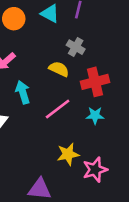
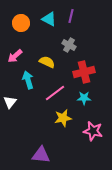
yellow semicircle: (59, 69) -> (47, 62), moved
yellow star: (68, 154) -> (63, 118), moved
pink star: (95, 170) -> (93, 131), moved, turned 30

